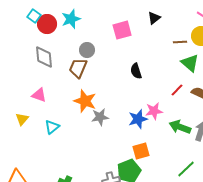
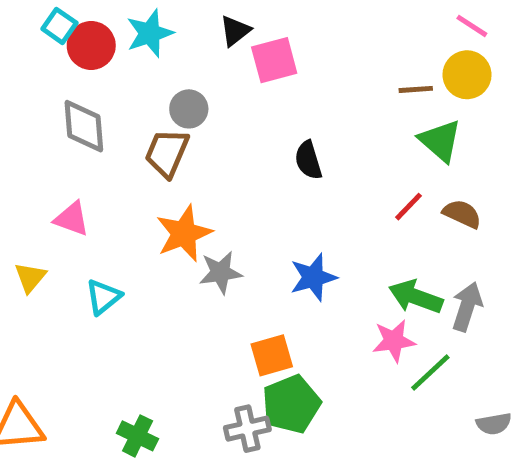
black triangle: (154, 18) -> (235, 31), moved
orange star: (85, 101) -> (184, 233), turned 30
pink star: (154, 111) -> (394, 341), moved
orange square: (141, 151) -> (272, 355), moved
green line: (186, 169) -> (430, 372), moved

